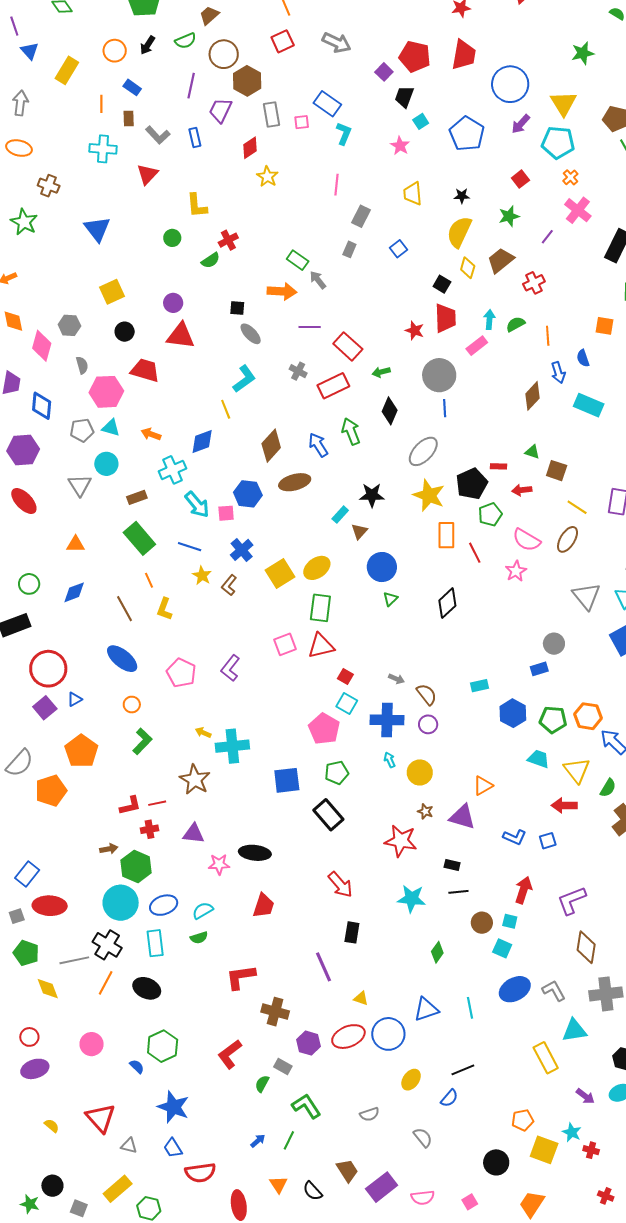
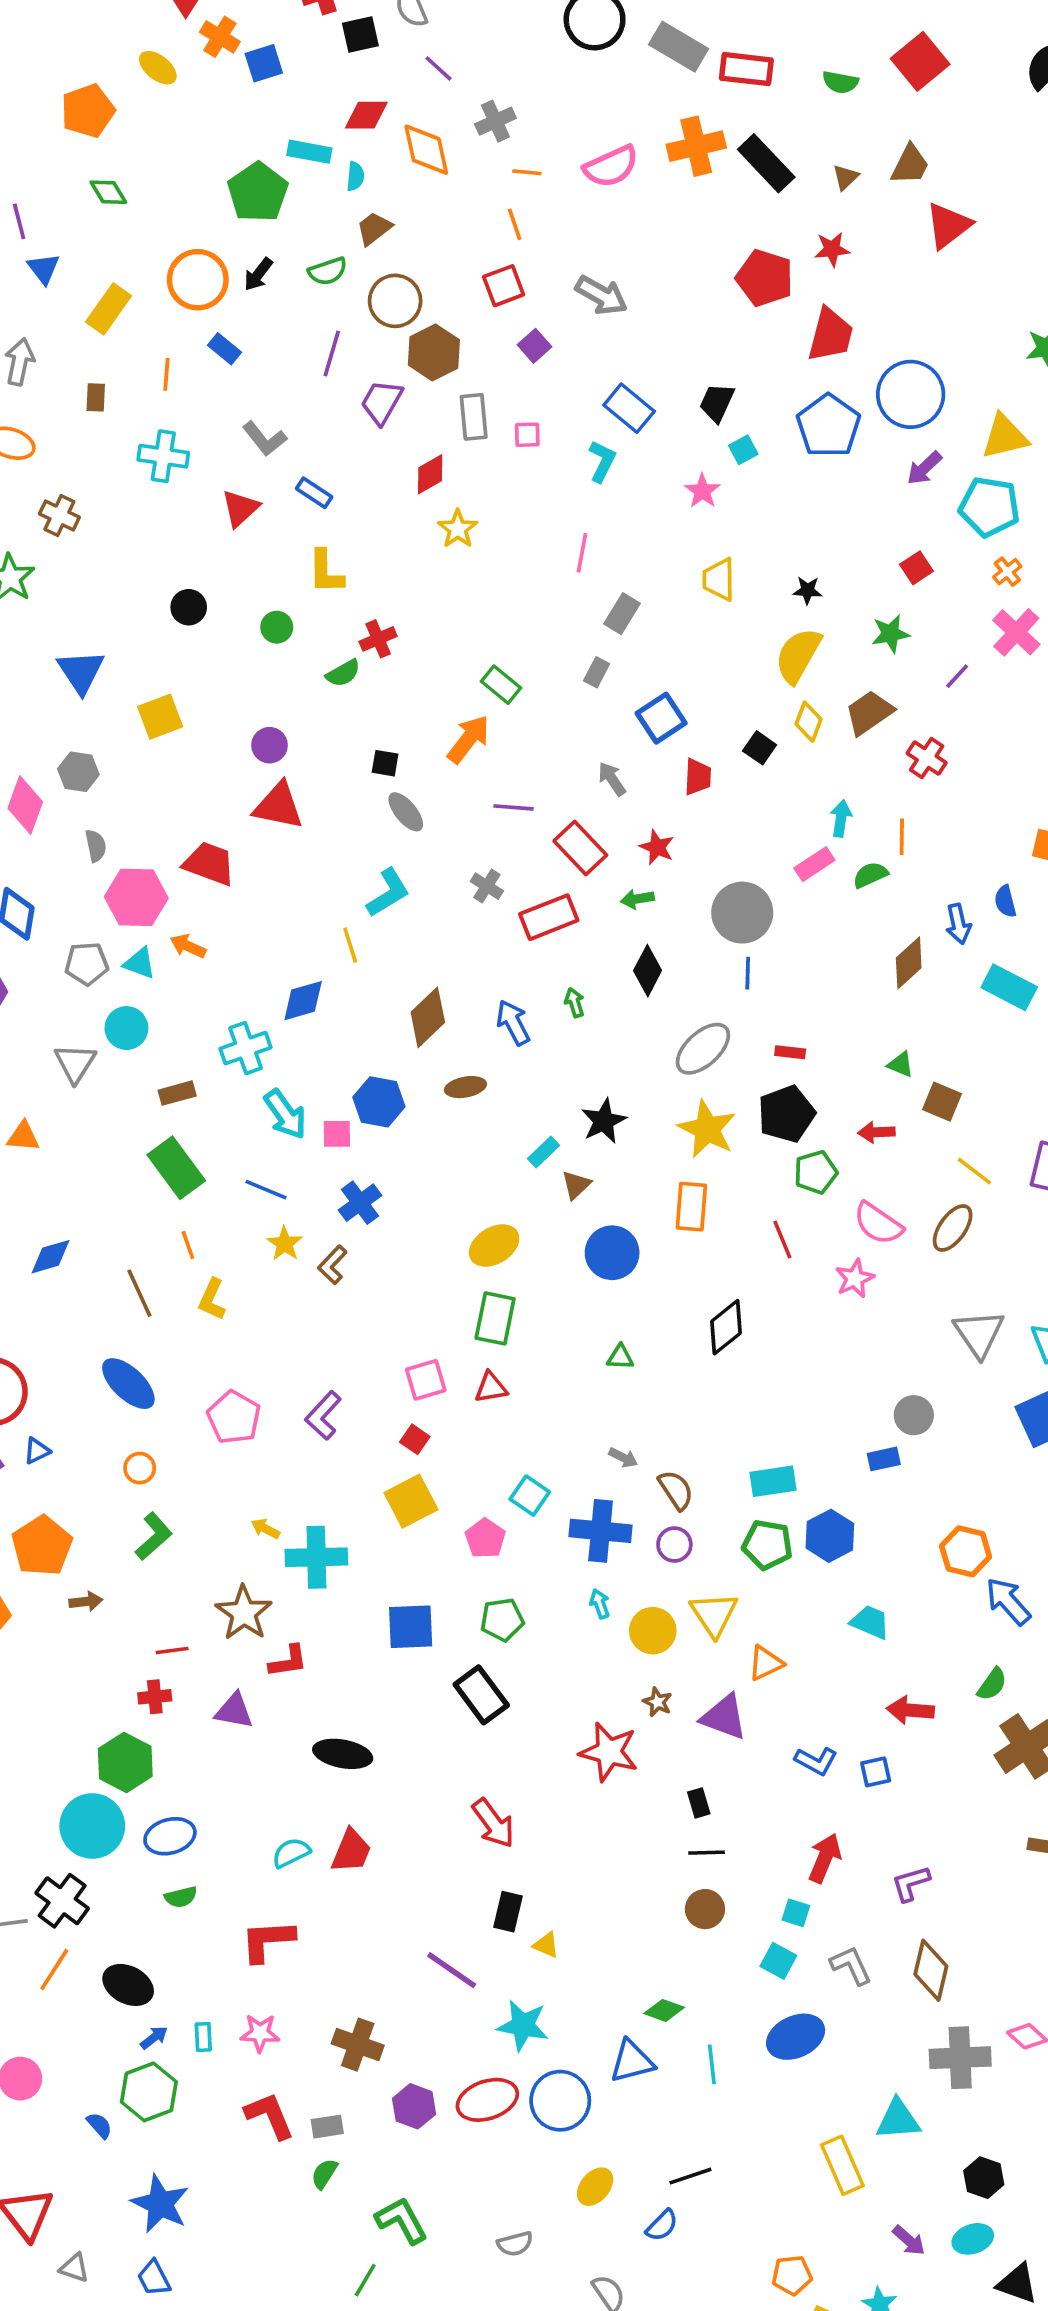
orange circle: (115, 51) -> (198, 280), size x1.4
red pentagon: (415, 56) -> (765, 278), moved
purple square: (384, 72) -> (535, 346), moved
yellow triangle: (563, 103) -> (1005, 437), turned 44
blue rectangle: (327, 104) -> (629, 408), moved
brown rectangle: (129, 118) -> (96, 397), moved
blue pentagon: (467, 134) -> (829, 426), moved
blue rectangle: (195, 138) -> (314, 493), moved, turned -48
blue triangle: (97, 229) -> (81, 672), moved
blue square: (398, 249) -> (661, 718), moved, size x1.5
gray arrow: (318, 280) -> (612, 779), moved
red cross: (534, 283) -> (927, 758), turned -35
orange arrow: (282, 291) -> (469, 739), turned -60
red trapezoid: (445, 318) -> (698, 777), moved, size x0.7
green semicircle: (515, 324) -> (870, 875), moved
red star: (415, 331) -> (657, 847), moved
black circle: (125, 332) -> (189, 607), moved
orange line: (548, 336) -> (902, 837), moved
green arrow: (351, 431) -> (575, 1003), size x0.6
orange arrow: (151, 434) -> (188, 946), moved
red rectangle: (498, 466) -> (790, 1052), moved
brown ellipse: (295, 482) -> (465, 1087), size x0.7
black star: (372, 495) -> (604, 1121), turned -30
orange rectangle: (446, 535) -> (691, 1207), moved
orange triangle: (76, 544) -> (23, 1137), moved
yellow square: (280, 573) -> (411, 1501), moved
green triangle: (390, 599) -> (620, 1357), moved, turned 42
red triangle: (321, 646) -> (491, 1387), size x0.7
red square: (345, 677) -> (415, 1439), moved
cyan rectangle: (480, 686) -> (773, 1481), size x1.4
green pentagon: (553, 720) -> (767, 1545), moved
pink pentagon: (324, 729) -> (485, 1538), size x0.7
yellow triangle: (577, 770) -> (714, 1614), moved
red L-shape: (130, 806) -> (288, 1661), moved
brown arrow: (109, 849) -> (86, 1601), moved
pink star: (219, 864) -> (260, 2033), moved
black rectangle: (452, 865) -> (699, 1803), turned 56
cyan star: (412, 899) -> (523, 2025), moved
purple L-shape: (572, 900) -> (911, 1883), size x0.7
cyan semicircle: (203, 911) -> (291, 1853), moved
brown circle: (482, 923) -> (705, 1909), moved
green semicircle: (199, 938) -> (181, 1897), moved
cyan rectangle: (155, 943) -> (203, 2037), moved, size x0.6
green diamond: (437, 952) -> (664, 2010), moved, turned 70
purple line: (323, 967) -> (452, 1970), turned -36
red L-shape: (241, 977) -> (267, 1941), moved
gray L-shape: (554, 991) -> (851, 1965), moved
yellow triangle: (361, 998) -> (546, 1945), moved
red L-shape: (230, 1054) -> (270, 2116), turned 100
gray rectangle: (283, 1066) -> (327, 2127), moved, turned -42
blue arrow: (258, 1141) -> (154, 2038), moved

